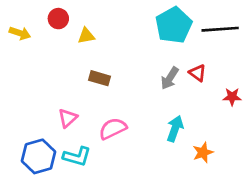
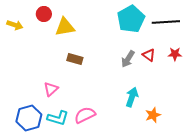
yellow triangle: (86, 36) -> (65, 27), size x1.5
red star: (232, 97) -> (175, 54), moved
pink semicircle: (113, 129) -> (85, 115), moved

